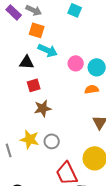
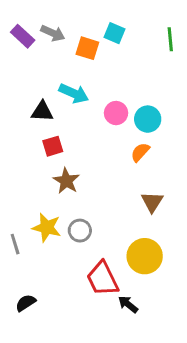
orange square: (37, 30) -> (87, 48), moved
orange semicircle: (92, 89) -> (140, 152), turned -40
brown star: (43, 108) -> (66, 181), turned -30

